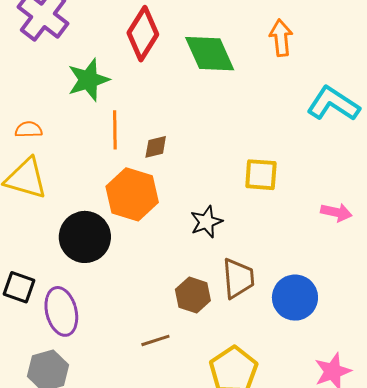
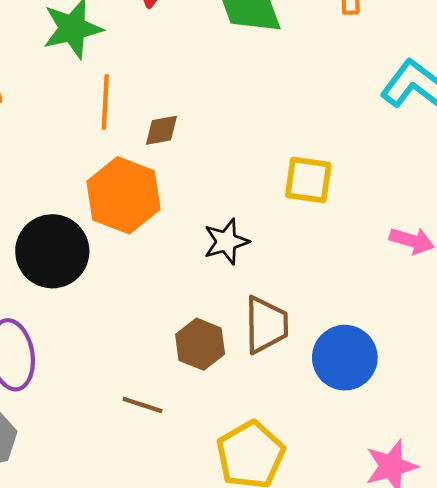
brown line: (155, 340) -> (143, 405), turned 32

